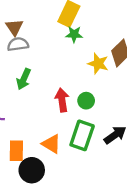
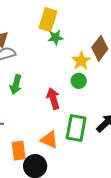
yellow star: (98, 64) -> (81, 61), turned 30
green circle: (86, 101) -> (79, 81), moved

